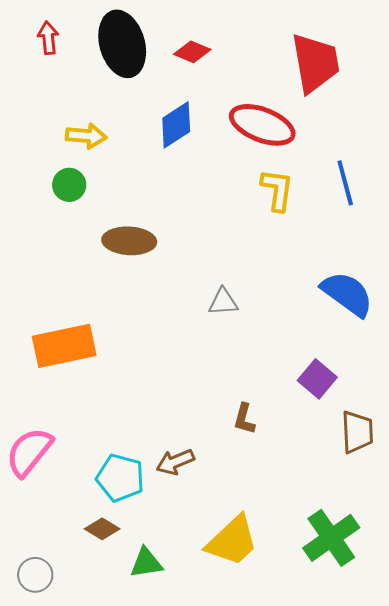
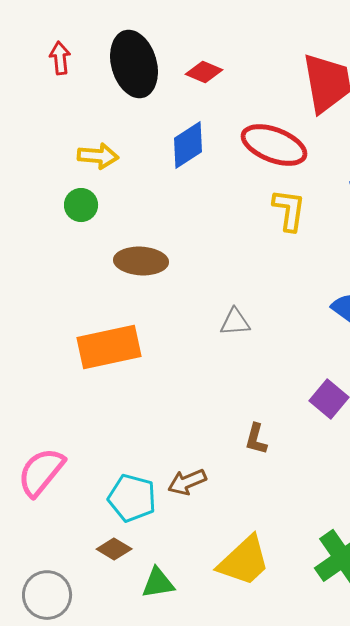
orange rectangle: (64, 346) -> (109, 347), moved
gray circle: (35, 575) -> (47, 595), size x1.4

